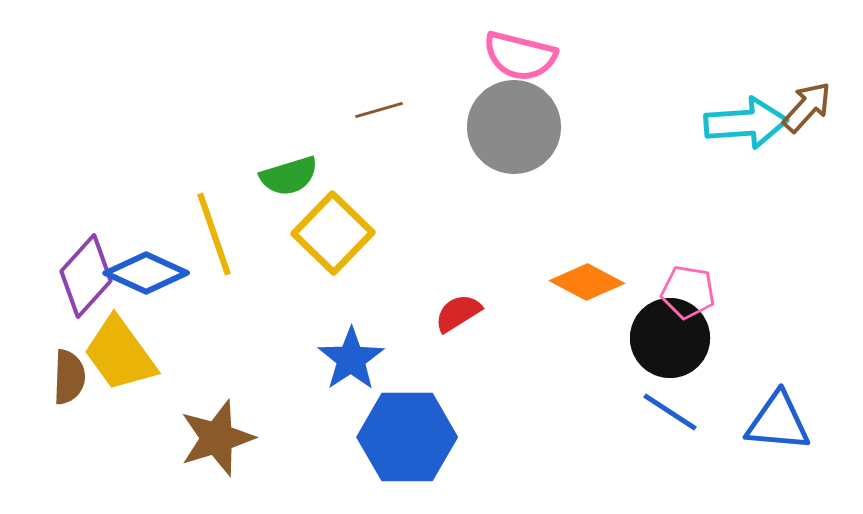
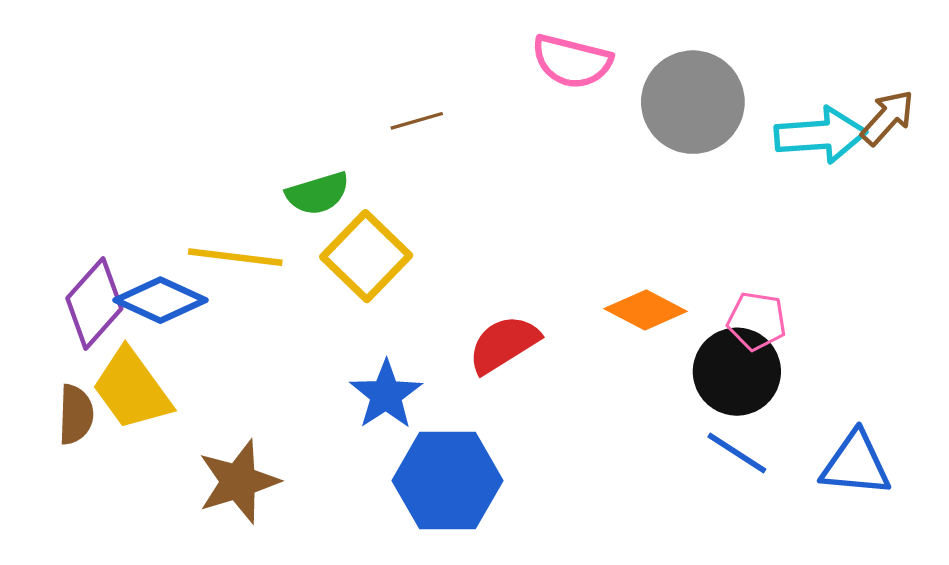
gray circle: (514, 127) -> (693, 102), moved
yellow line: (214, 234) -> (235, 257), turned -64
red semicircle: (458, 313) -> (504, 344), size x1.4

